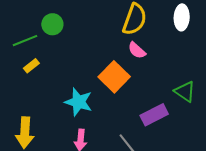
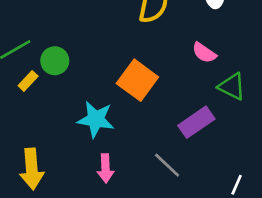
green circle: (52, 24) -> (55, 61), moved
pink semicircle: (137, 50) -> (204, 53), moved

